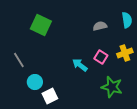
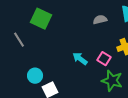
pink square: (101, 57) -> (104, 59), moved
gray line: (19, 60) -> (19, 40), moved

